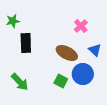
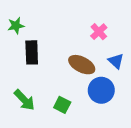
green square: (61, 81) -> (62, 105), moved

